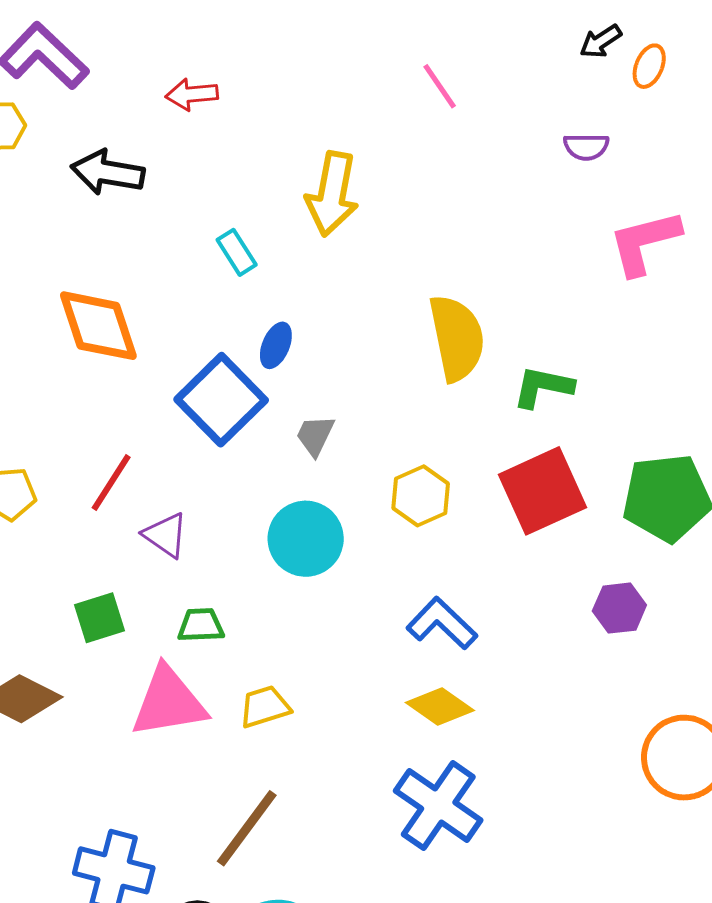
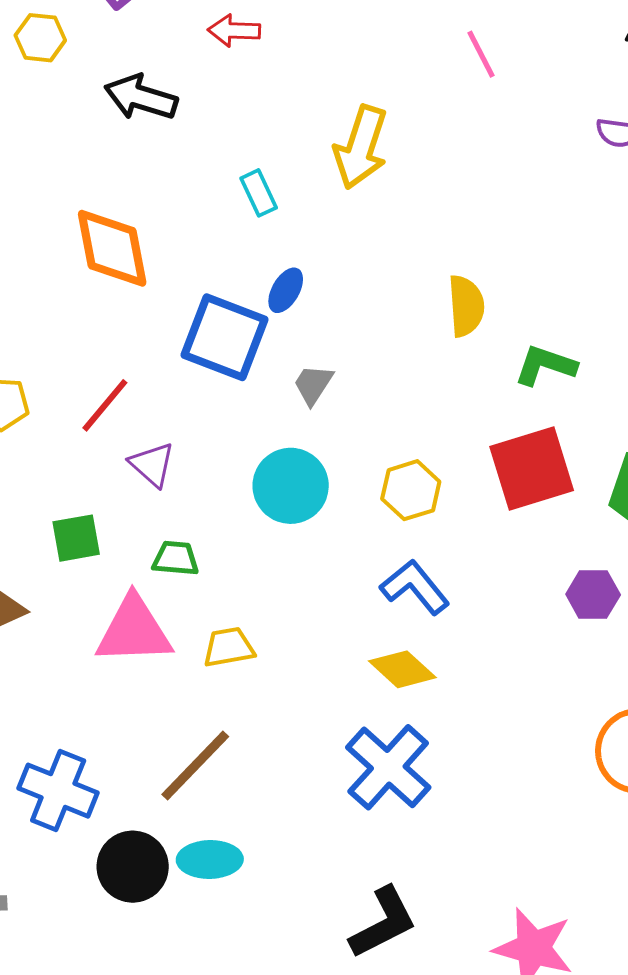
yellow semicircle: (457, 338) -> (466, 306), size x0.7
blue square: (221, 400) -> (225, 337), turned -32
yellow hexagon: (421, 496) -> (411, 490), moved

